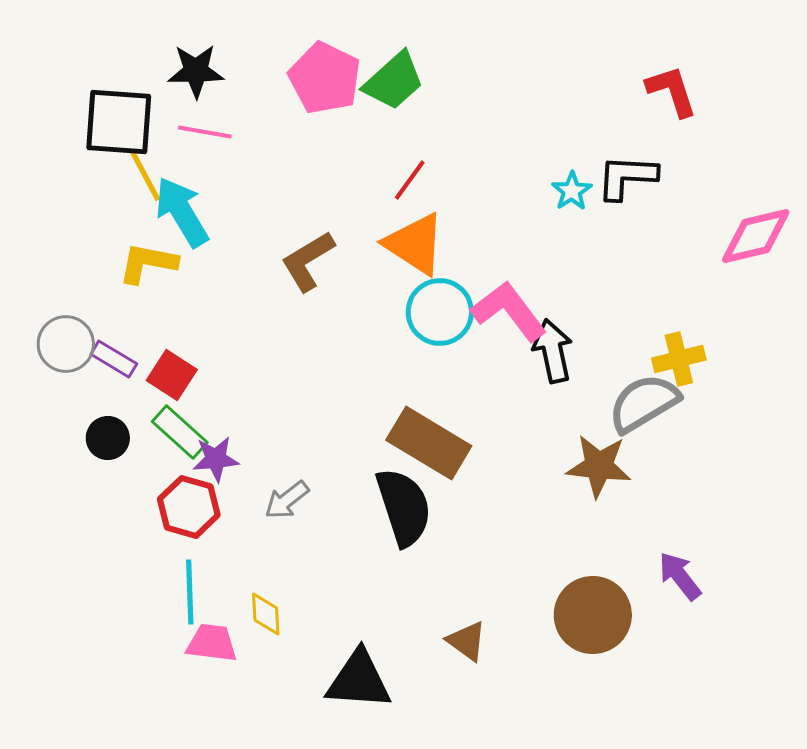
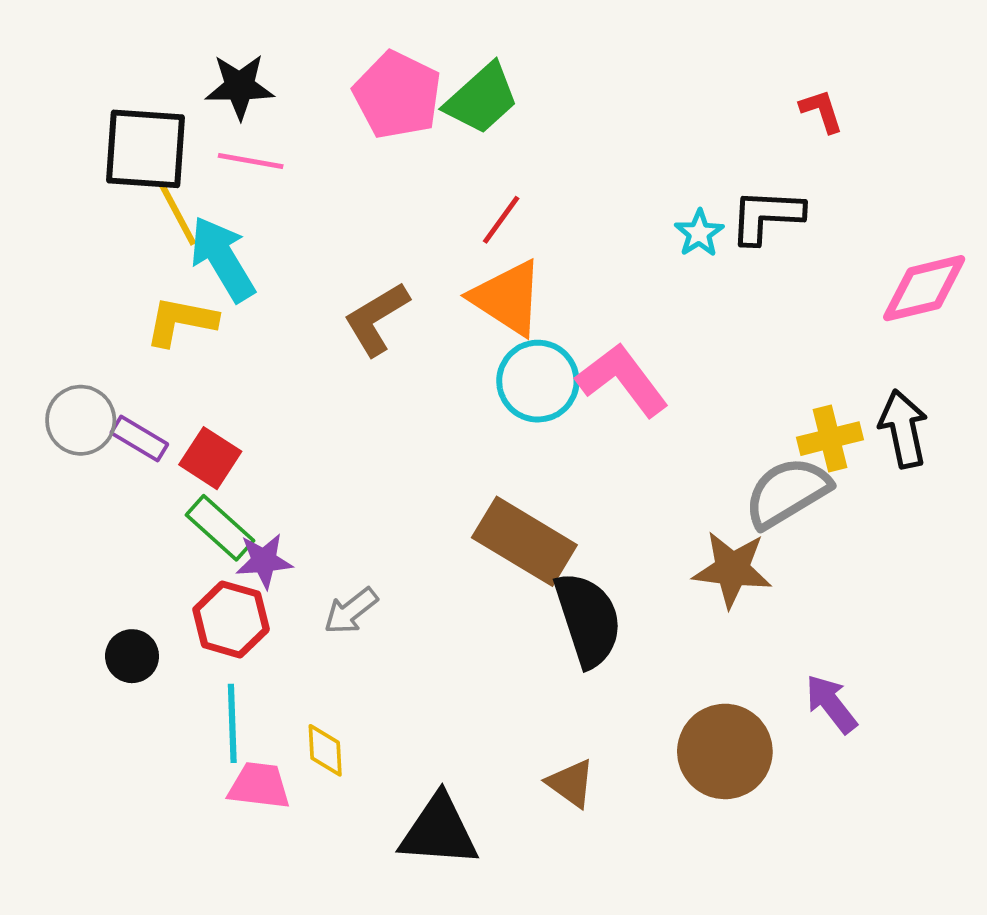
red L-shape: (672, 91) -> (821, 111), size x0.7
black arrow: (553, 351) -> (903, 429), moved
black circle: (108, 438) -> (132, 656), moved
black semicircle: (404, 507) -> (588, 619), moved

